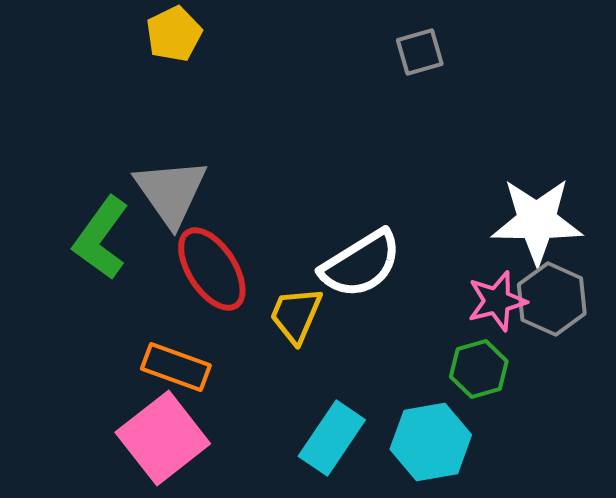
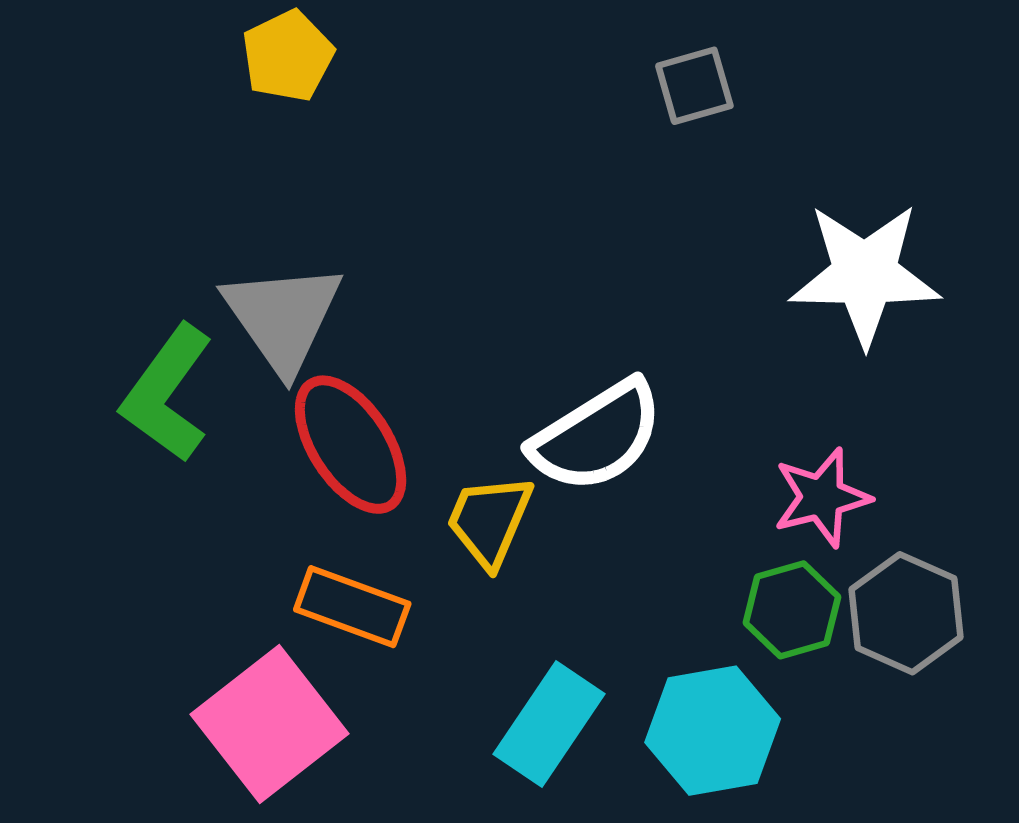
white star: (537, 221) -> (865, 274), moved
gray hexagon: (552, 299) -> (906, 613), moved
orange rectangle: (176, 367) -> (352, 607), moved

